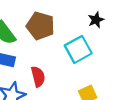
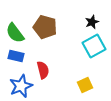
cyan square: (78, 49) -> (94, 46), moved

